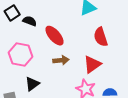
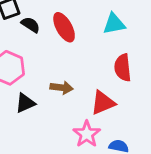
red ellipse: (55, 36) -> (64, 27), moved
black triangle: (32, 84) -> (25, 103), moved

